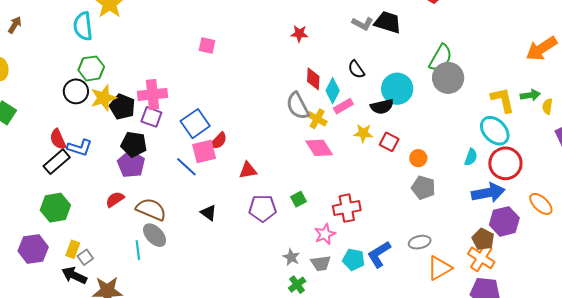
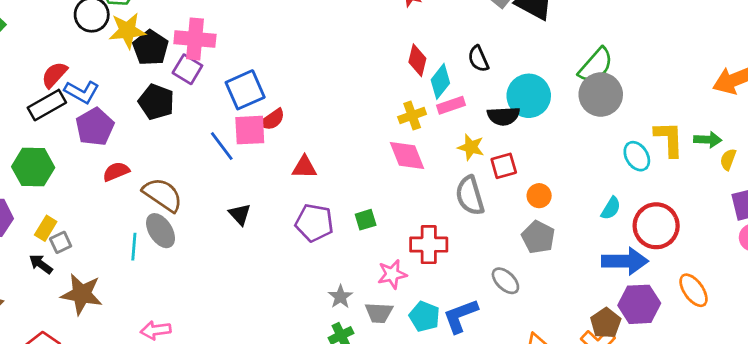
gray semicircle: (298, 106) -> (470, 196), moved
yellow cross: (317, 119) -> (412, 115), turned 30
cyan ellipse: (495, 131) -> (637, 156), moved, size x0.7
red semicircle: (58, 139) -> (54, 75), turned 55
red square: (389, 142) -> (504, 166), turned 36
purple pentagon: (131, 164) -> (95, 127), moved
gray ellipse: (420, 242) -> (505, 281), moved, turned 45
black arrow: (74, 275) -> (41, 264), size x0.7

